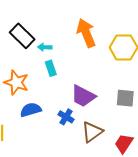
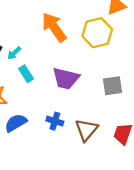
cyan arrow: (45, 47) -> (14, 53), turned -32
purple trapezoid: (83, 96) -> (66, 78), moved

